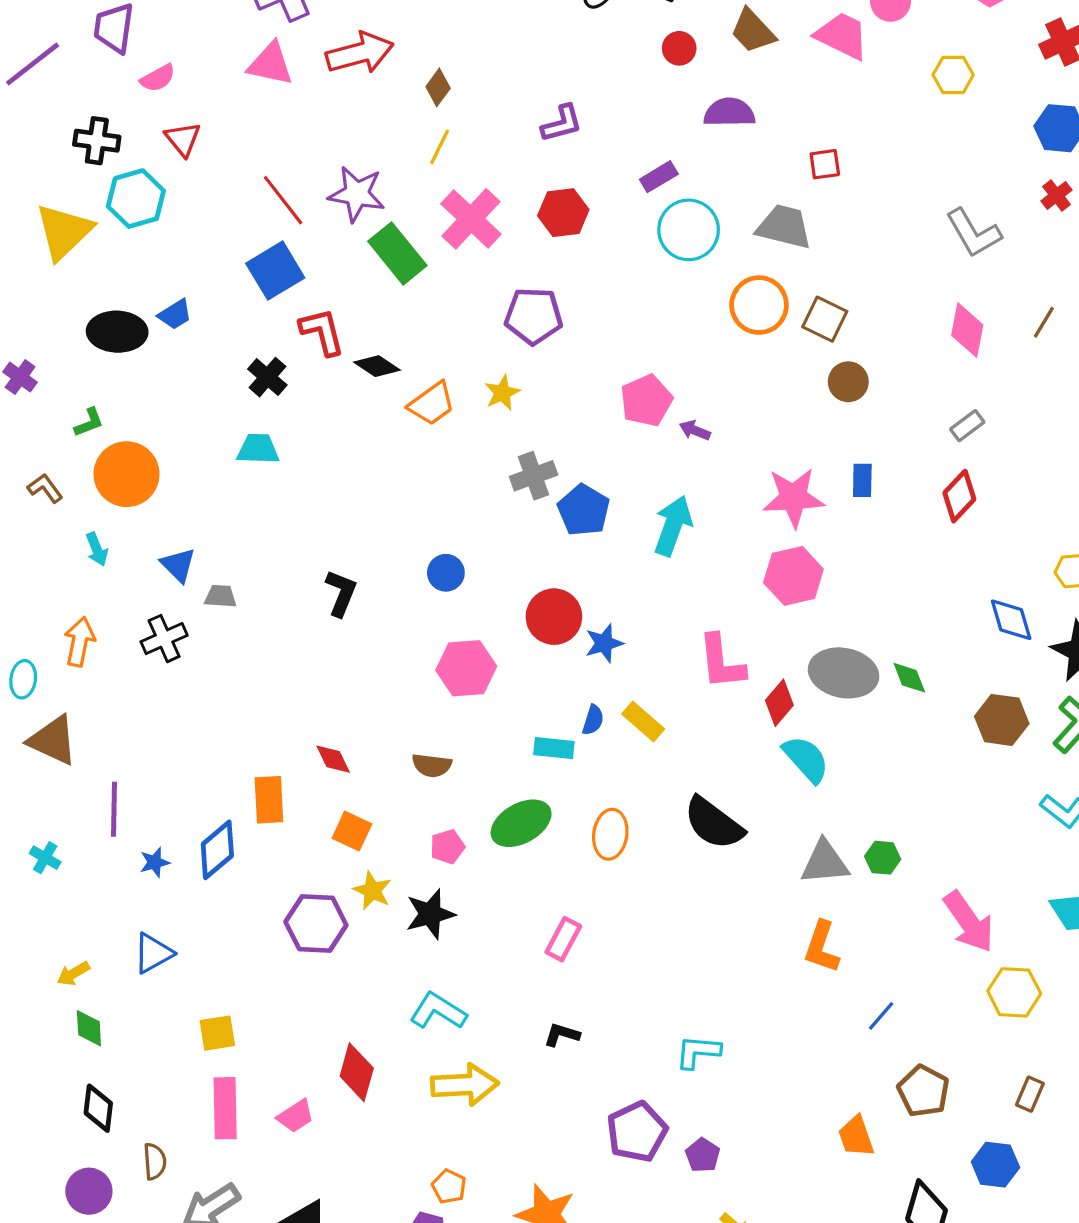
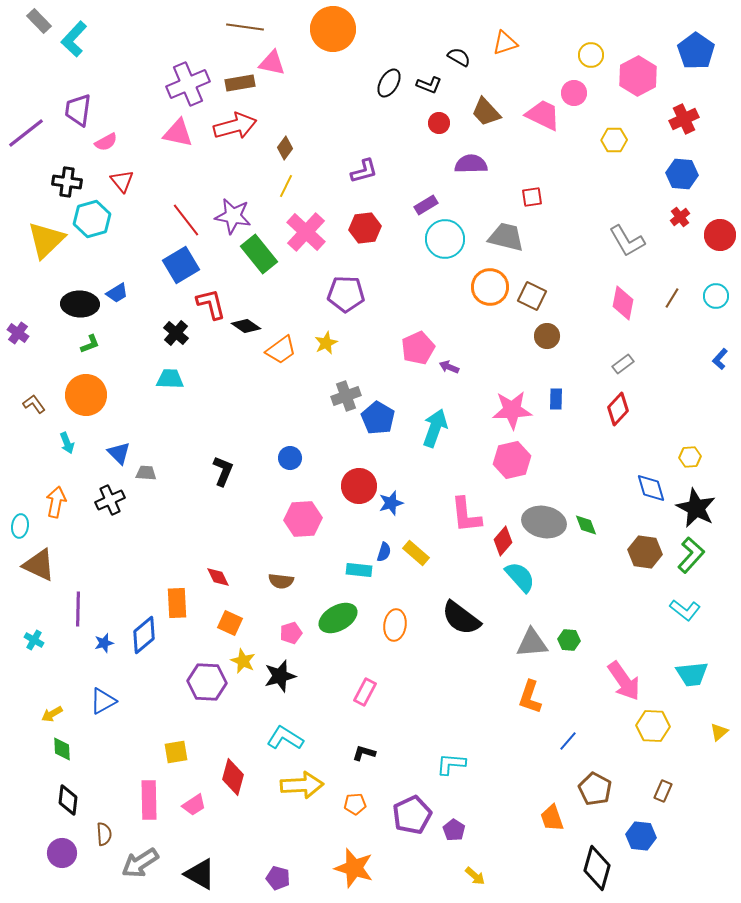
green L-shape: (89, 422) -> (90, 344), moved
yellow square: (217, 1033) -> (176, 752), moved
orange pentagon: (449, 1186) -> (355, 804), moved, turned -30

